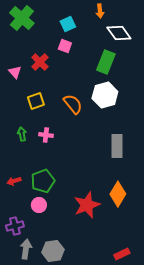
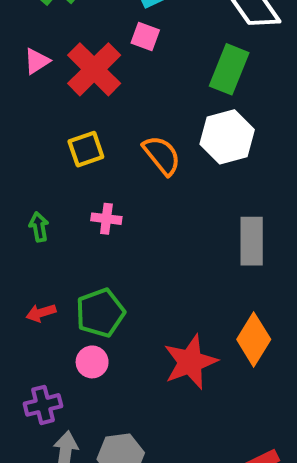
red cross: (40, 62) -> (94, 69), size x1.5
pink triangle: (15, 72) -> (37, 61), moved, turned 40
green arrow: (22, 134) -> (39, 227), moved

